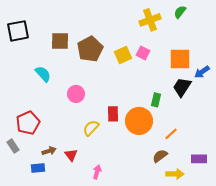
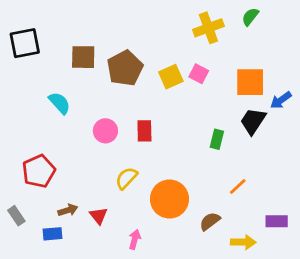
red rectangle: (113, 114) -> (144, 131), moved
orange circle: (139, 121) -> (169, 199), moved
gray rectangle: (13, 146) -> (16, 216), moved
brown semicircle: (160, 156) -> (210, 221), moved

